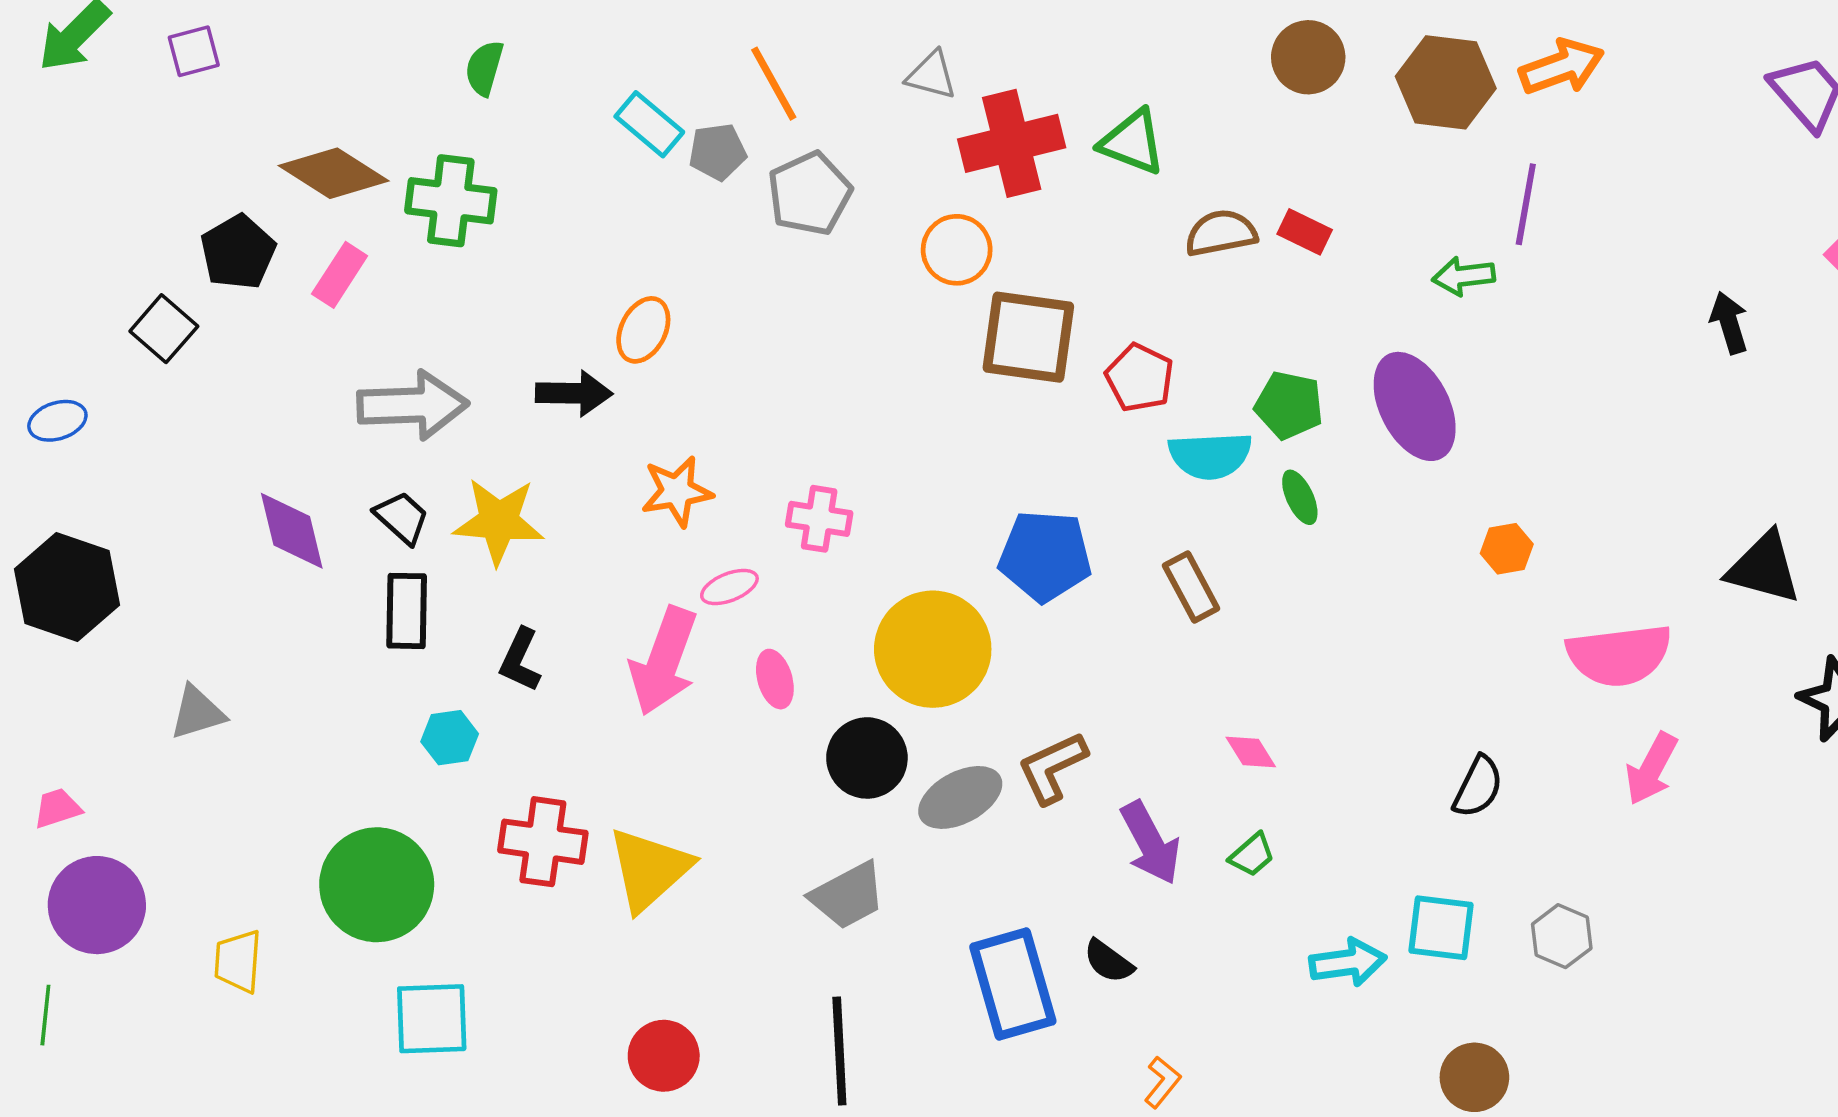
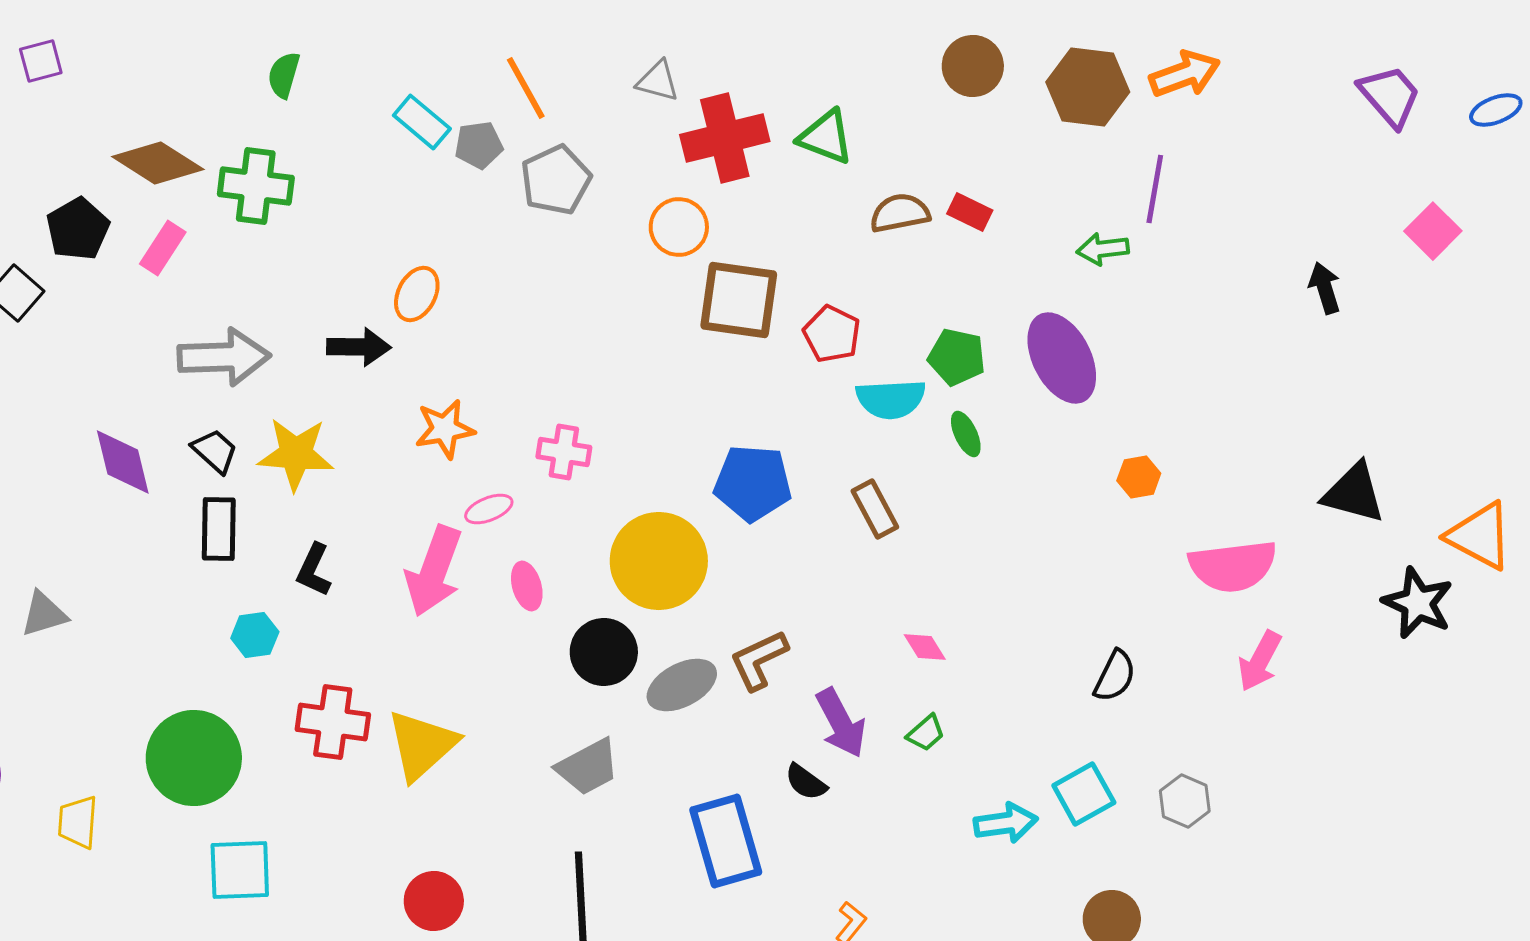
cyan square: (1441, 928) -> (1084, 794), turned -36
black semicircle: (1109, 961) -> (806, 782), moved

